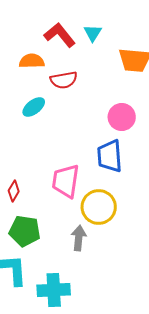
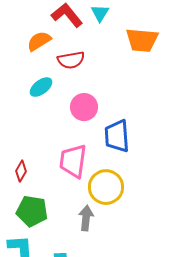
orange semicircle: (32, 61) -> (39, 41), turned -30
pink circle: (122, 117) -> (84, 107), moved

